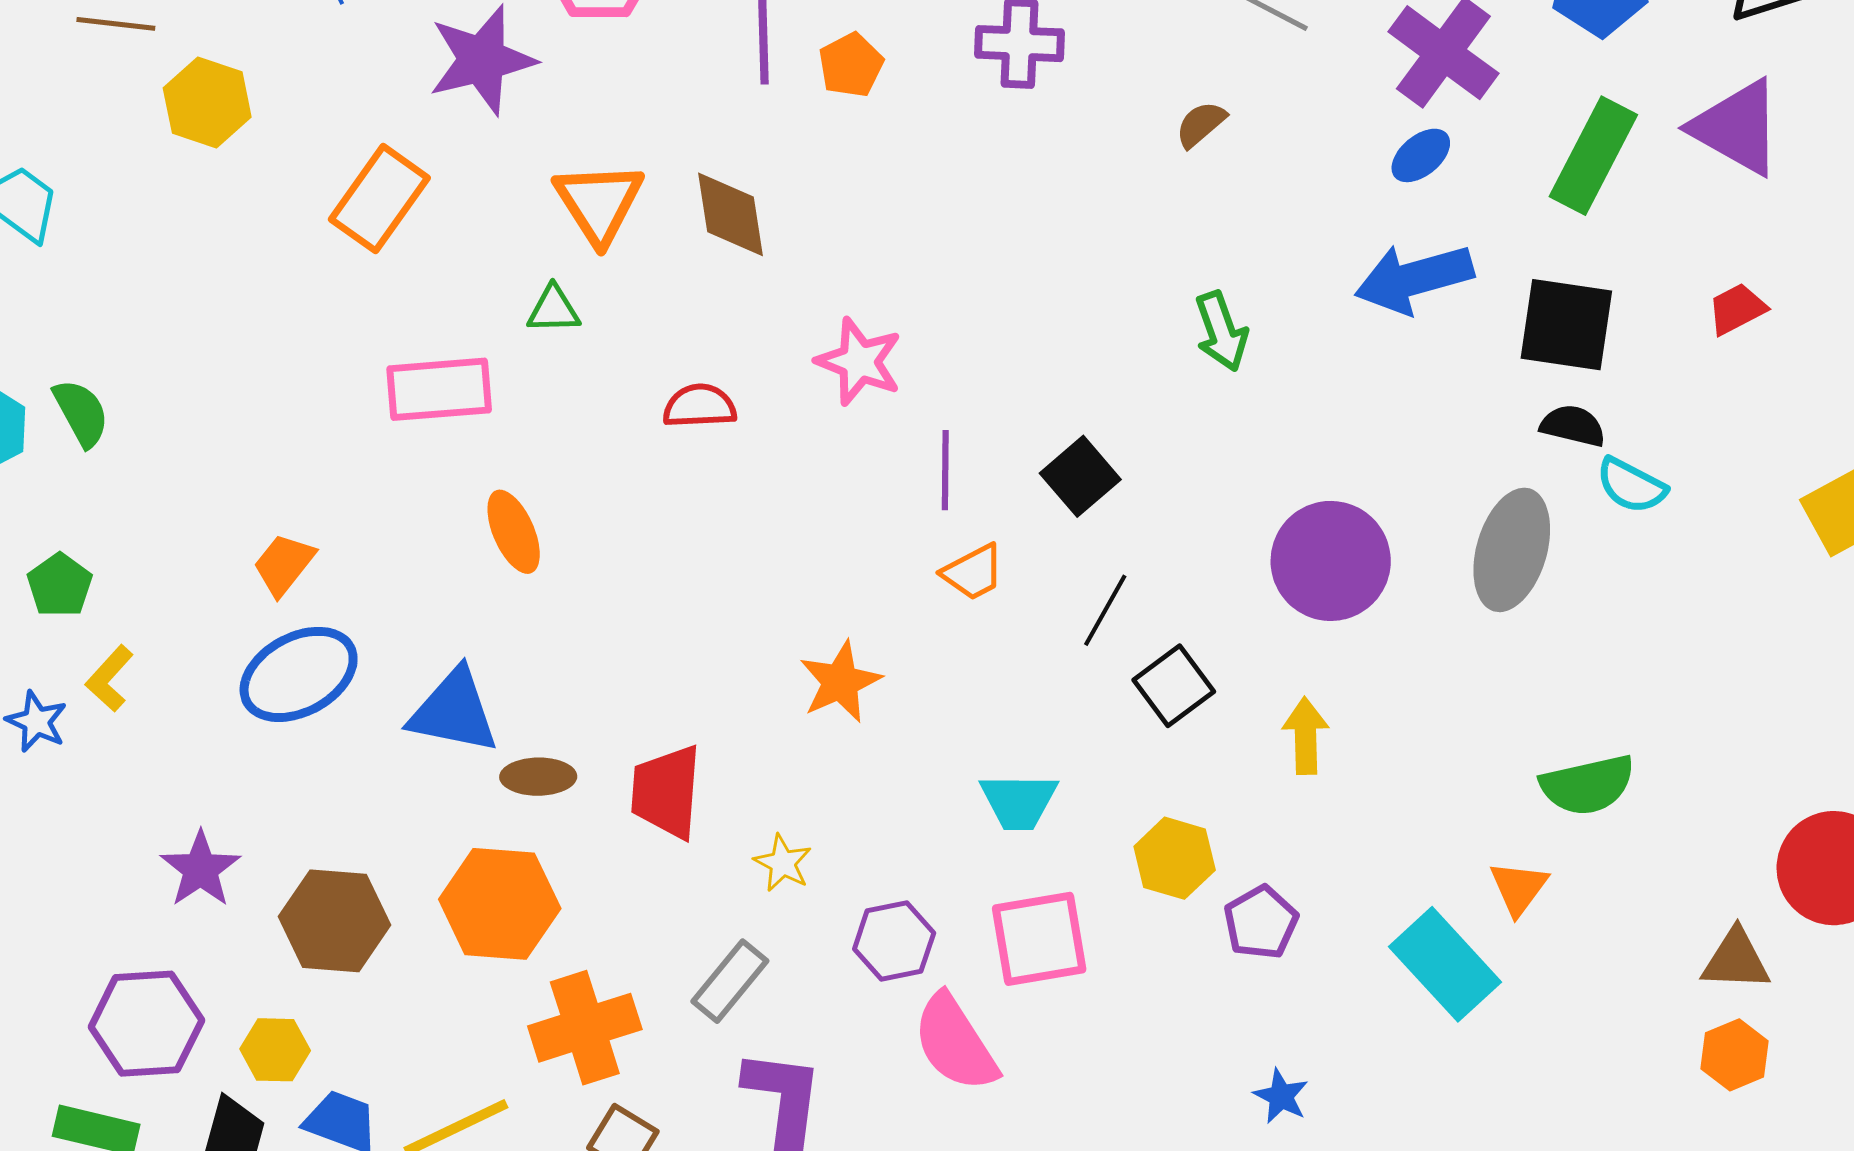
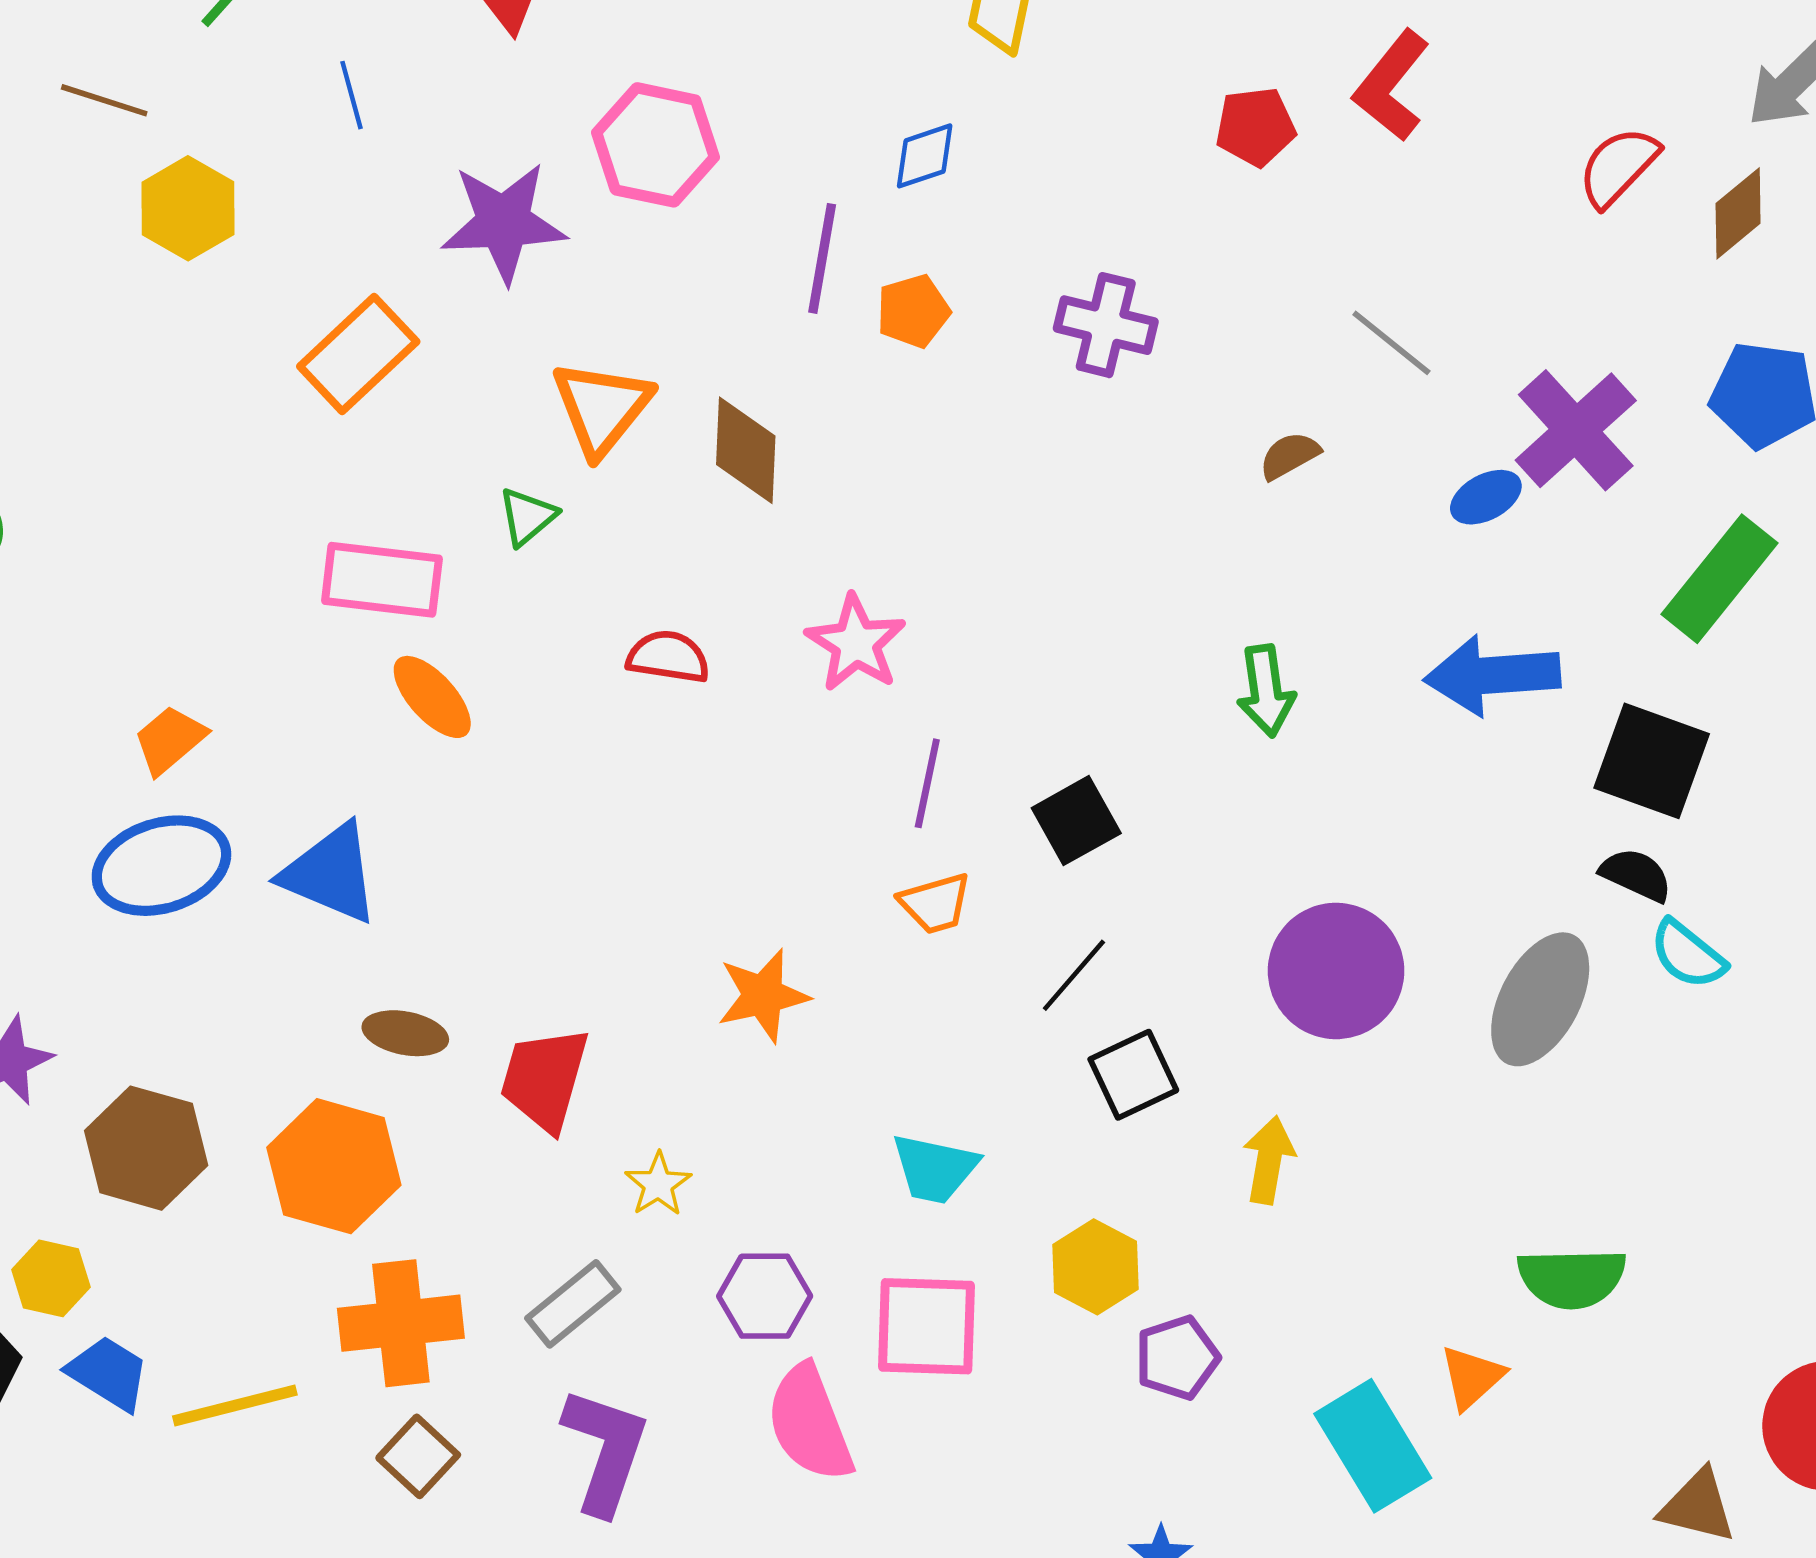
blue ellipse: (1421, 155) -> (1486, 497), moved
green triangle: (554, 310) -> (527, 517), turned -50
orange ellipse: (514, 532) -> (432, 697), moved, turned -30
blue triangle: (454, 711) -> (331, 873), moved

